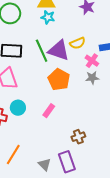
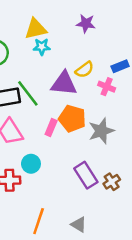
green line: (42, 51) -> (28, 93), moved
gray star: (92, 78) -> (101, 131), moved, size x1.5
pink rectangle: (49, 111) -> (51, 128), moved
purple rectangle: (67, 162) -> (86, 175), moved

